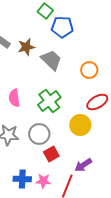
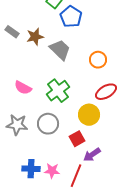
blue pentagon: (62, 27) -> (71, 17), turned 30
pink semicircle: (14, 98) -> (23, 88), turned -54
red square: (51, 154) -> (77, 139), moved

